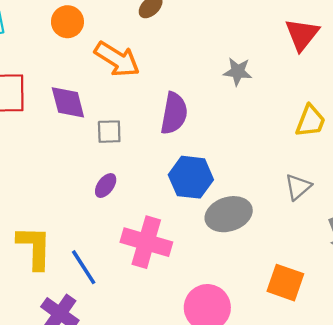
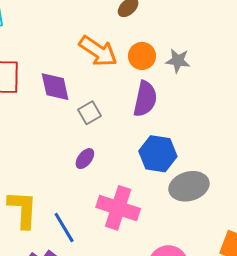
orange circle: (67, 22) -> (142, 56), moved
gray star: (238, 72) -> (178, 61), moved
gray square: (109, 132) -> (89, 113), turned -30

